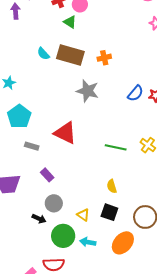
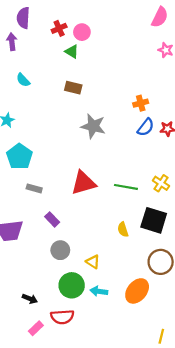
cyan semicircle: (43, 54) -> (23, 80), moved
brown rectangle: (70, 55) -> (73, 88), size x0.6
orange cross: (104, 58) -> (141, 103), moved
red triangle: (65, 133) -> (83, 183), moved, turned -40
black square: (109, 212) -> (154, 220), moved, size x1.4
black arrow: (39, 219) -> (30, 299), moved

